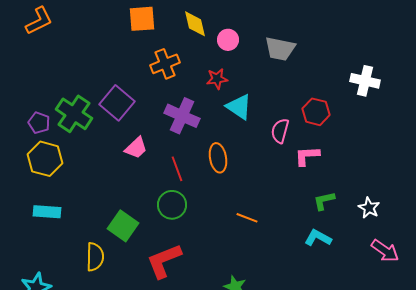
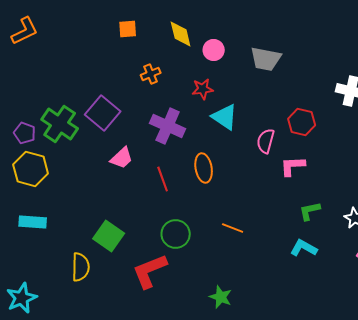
orange square: (142, 19) -> (128, 29), size x0.7
orange cross: (165, 64) -> (151, 74), size x0.7
green circle: (172, 205) -> (176, 234), moved

